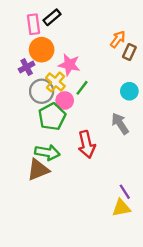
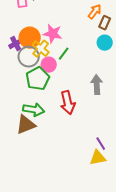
orange circle: (42, 50) -> (30, 38), moved
purple cross: (27, 67) -> (16, 44), moved
cyan circle: (129, 91) -> (105, 43), moved
gray arrow: (120, 124) -> (97, 85), turned 30

